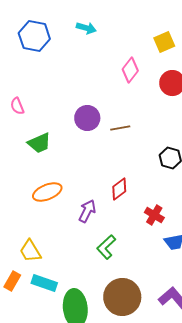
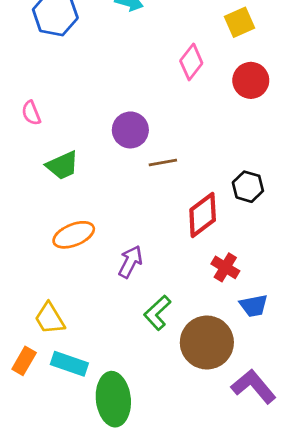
brown line: (120, 128) -> (163, 163), moved
red diamond: (119, 189) -> (203, 215), moved, size x1.4
brown circle: (122, 297) -> (207, 342), moved

